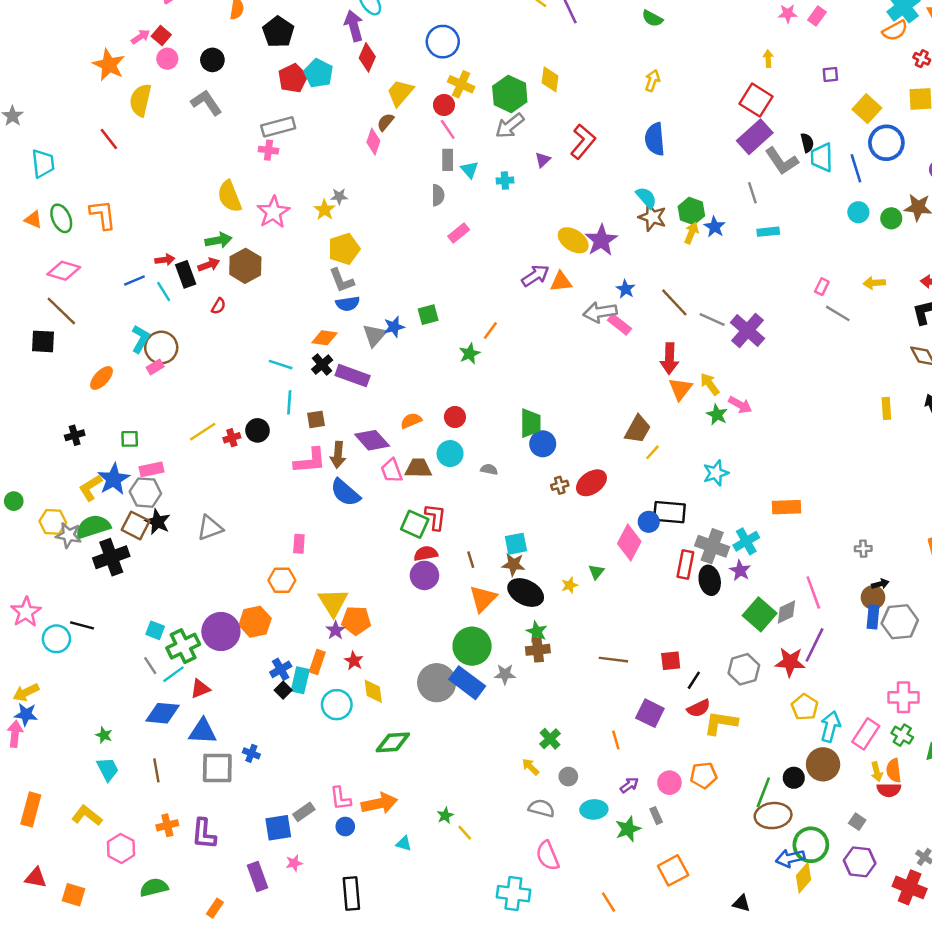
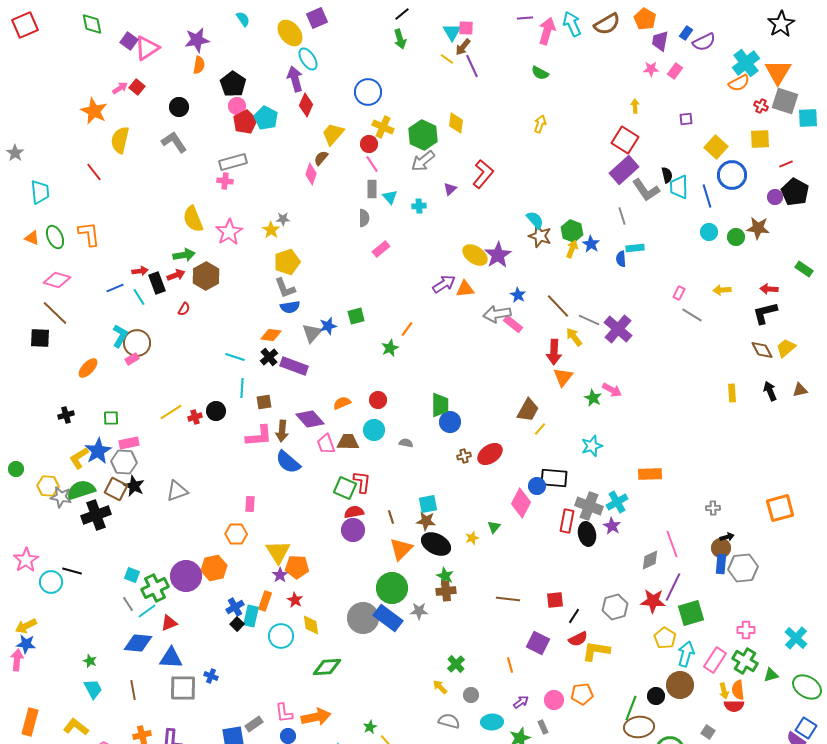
pink circle: (167, 59) -> (237, 106), moved
blue semicircle: (655, 139) -> (621, 259), moved, size x0.6
yellow arrow: (710, 384) -> (574, 337), moved
green square: (760, 614) -> (691, 613), moved, turned 32
pink cross: (903, 697) -> (746, 630), size x0.7
green cross: (902, 735) -> (745, 661), size x1.4

